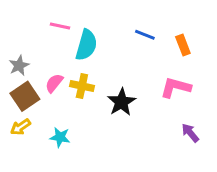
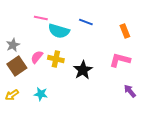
blue line: (145, 35) -> (86, 22), moved
cyan semicircle: (86, 45) -> (59, 31), turned 90
yellow arrow: (20, 127) -> (12, 95), moved

